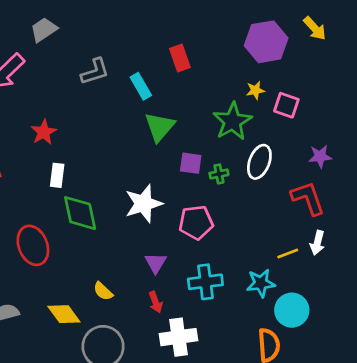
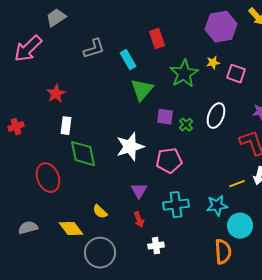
green star: (232, 121) -> (184, 74), moved
green cross: (219, 174) -> (186, 125), turned -32
white cross: (179, 337) -> (156, 246), size x0.6

